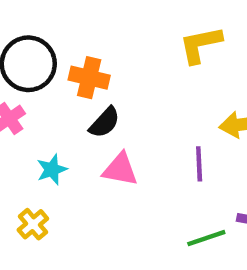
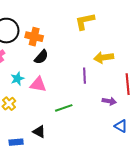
pink triangle: (120, 169) -> (38, 84), moved
green line: (206, 238) -> (64, 108), moved

